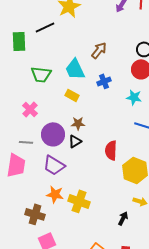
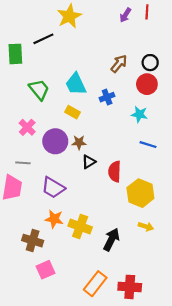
brown arrow: (99, 50) -> (119, 64), moved
green trapezoid: (41, 74) -> (39, 90), turned -135
purple circle: (53, 134) -> (55, 141), moved
black triangle: (75, 141) -> (89, 162), moved
black arrow: (123, 218) -> (111, 239), moved, size x1.5

